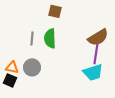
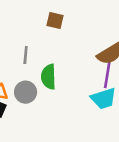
green semicircle: (50, 38) -> (49, 77), moved

